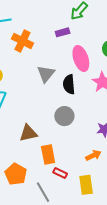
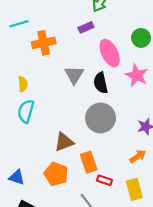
orange cross: (22, 41) -> (44, 43), turned -30
gray circle: (64, 116) -> (101, 118), size x1.4
orange pentagon: (16, 174) -> (56, 174), moved

